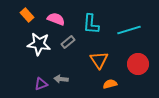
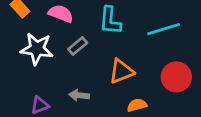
orange triangle: (99, 60) -> (121, 71), turned 42
gray arrow: (61, 79) -> (79, 95), moved

